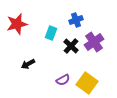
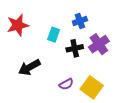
black cross: (71, 46) -> (75, 48), turned 35
black arrow: (28, 64) -> (29, 67), size x1.5

